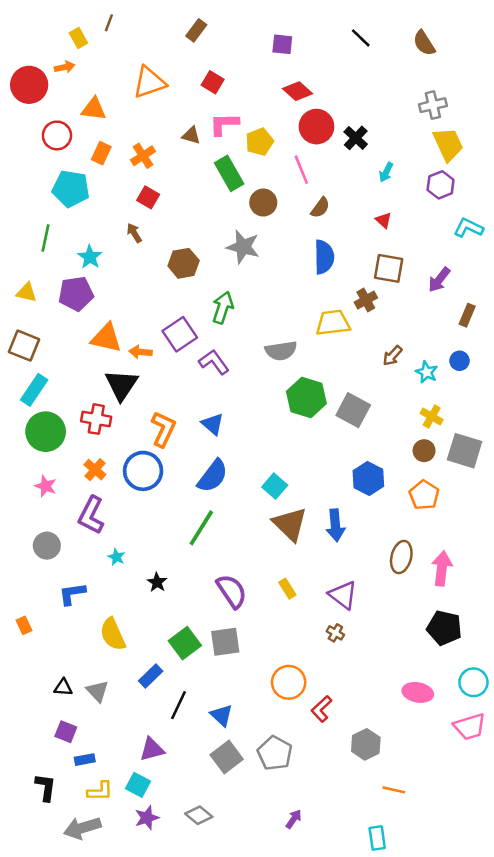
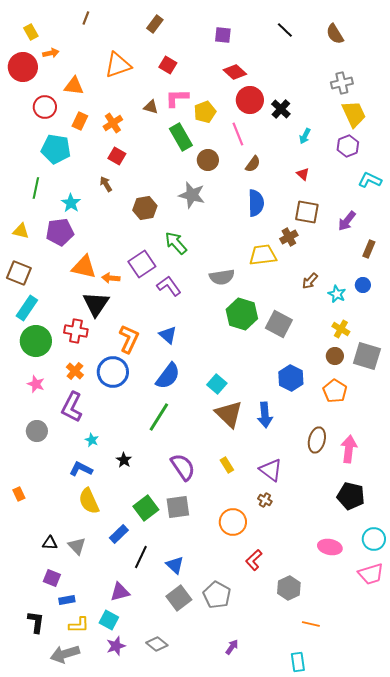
yellow rectangle: (78, 38) -> (31, 32), moved
green arrow: (223, 308) -> (176, 243), turned -60
blue L-shape: (72, 594) -> (81, 469), moved, turned 35
orange circle: (289, 682) -> (233, 522), moved

